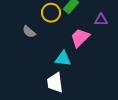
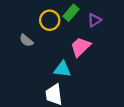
purple triangle: (101, 20) -> (94, 20), moved, turned -32

